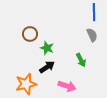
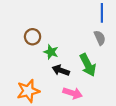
green arrow: (81, 60) -> (88, 65), size x1.5
black arrow: (47, 67) -> (61, 70), moved, turned -126

